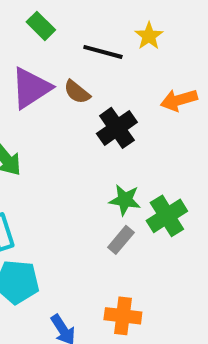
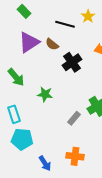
green rectangle: (41, 26) -> (24, 11), moved
green star: (125, 200) -> (45, 94), moved

